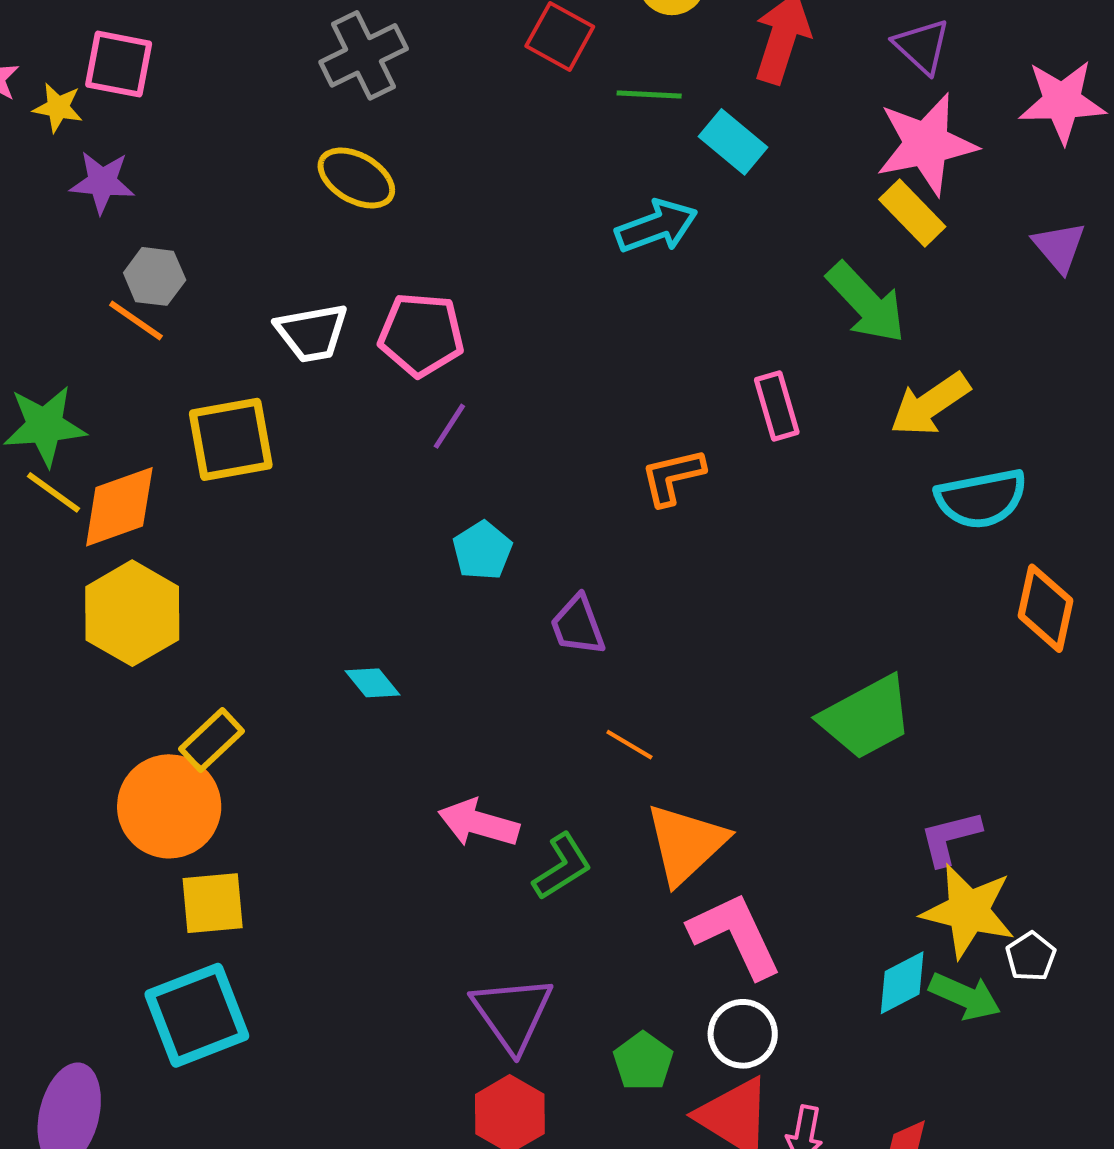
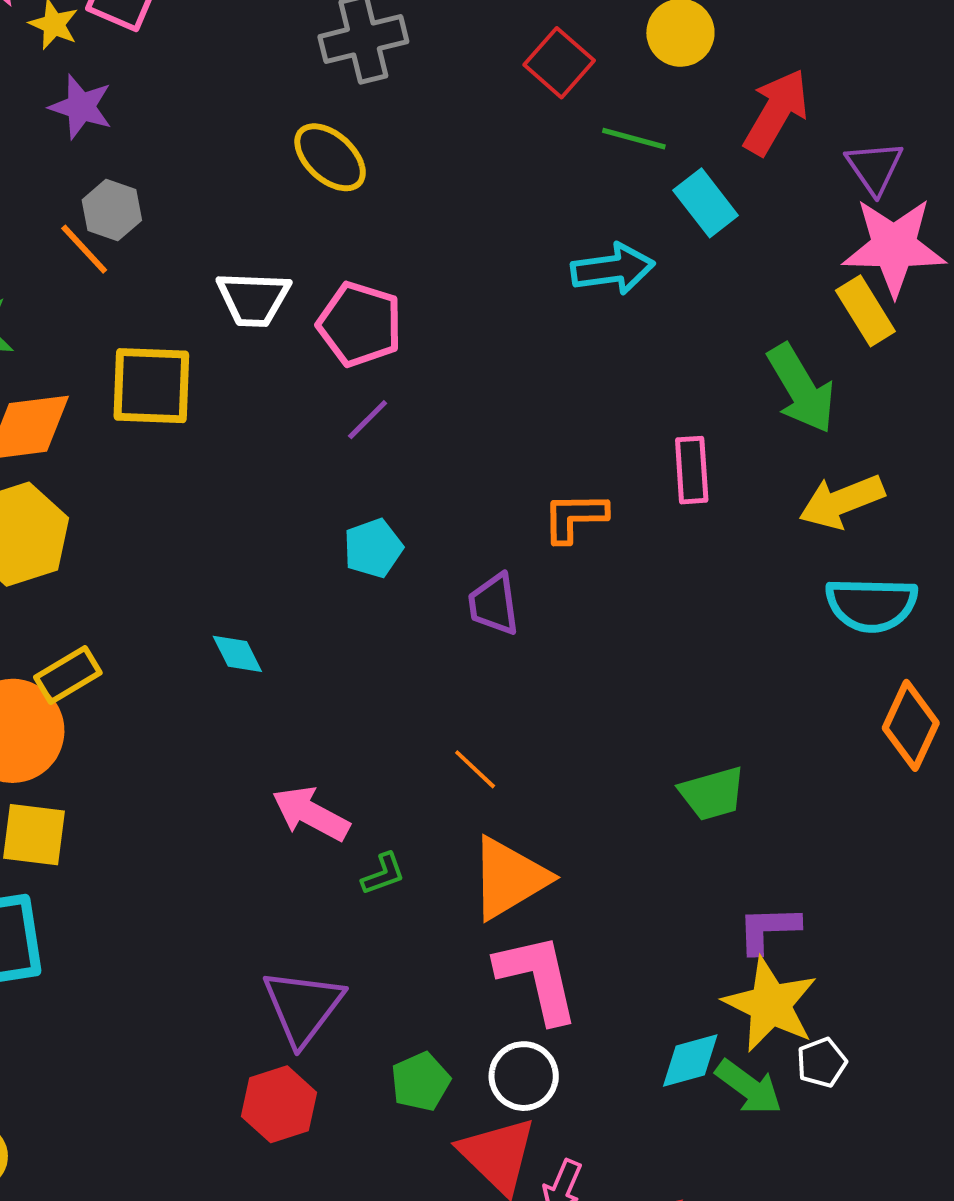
purple triangle: (922, 46) -> (874, 167), moved
purple trapezoid: (578, 625) -> (494, 604), moved
green trapezoid: (866, 717) -> (712, 794), size x0.7
green L-shape: (562, 867) -> (383, 874), size x0.7

